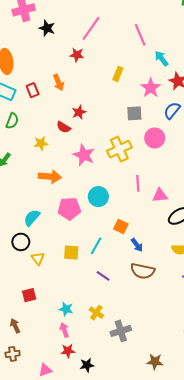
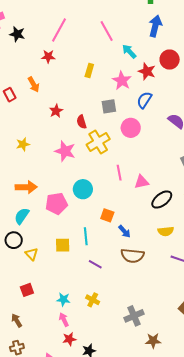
red semicircle: (64, 127) -> (82, 122), moved, turned 48
orange arrow: (50, 177) -> (26, 187), moved
cyan line: (96, 246) -> (86, 236), turned -30
gray cross: (121, 331) -> (134, 316), moved

